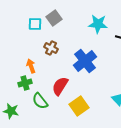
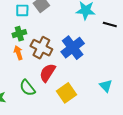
brown cross: (51, 48) -> (41, 48), moved, size x1.5
green cross: (25, 83) -> (19, 34), moved

